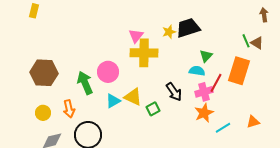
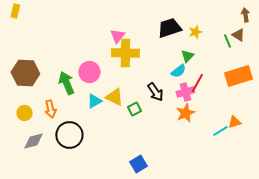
yellow star: (169, 32) -> (195, 32), moved
brown triangle: (257, 43) -> (238, 35), moved
cyan semicircle: (197, 71) -> (178, 71), turned 133
orange rectangle: (239, 71) -> (238, 76), moved, turned 56
cyan line: (223, 128) -> (220, 131), moved

